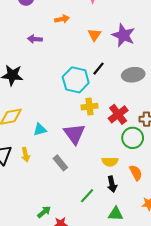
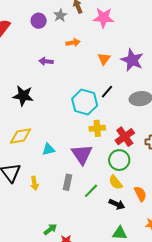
green circle: (133, 138) -> (119, 160), moved
yellow arrow: (26, 155) -> (34, 183), moved
yellow semicircle: (110, 162) -> (116, 182), turned 49
gray rectangle: (60, 163) -> (67, 182), turned 49
black arrow: (112, 184) -> (117, 204), turned -56
green line: (87, 196) -> (91, 191), moved

